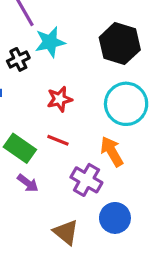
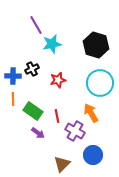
black cross: (18, 59) -> (32, 69), moved
red line: (58, 140) -> (57, 116), moved, turned 56
brown triangle: (66, 232) -> (62, 164), turned 36

